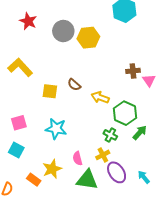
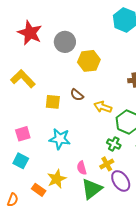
red star: (28, 21) -> (30, 33), size x1.4
yellow hexagon: (88, 38) -> (89, 61), moved
green triangle: (87, 180) -> (92, 189), turned -45

